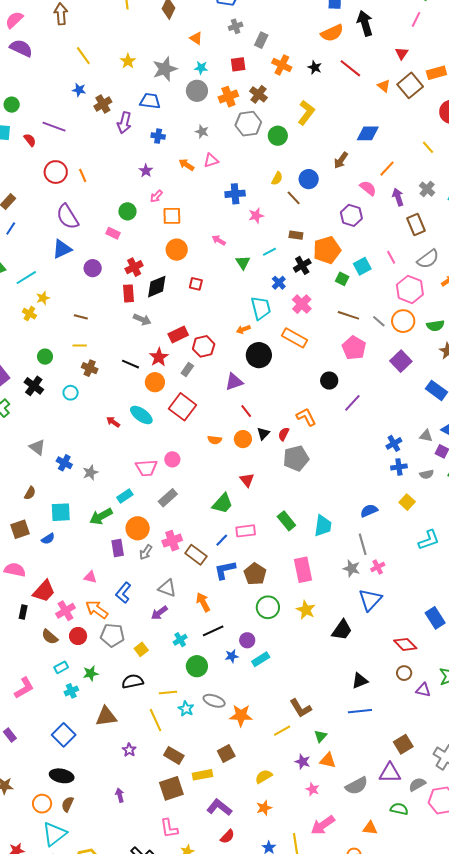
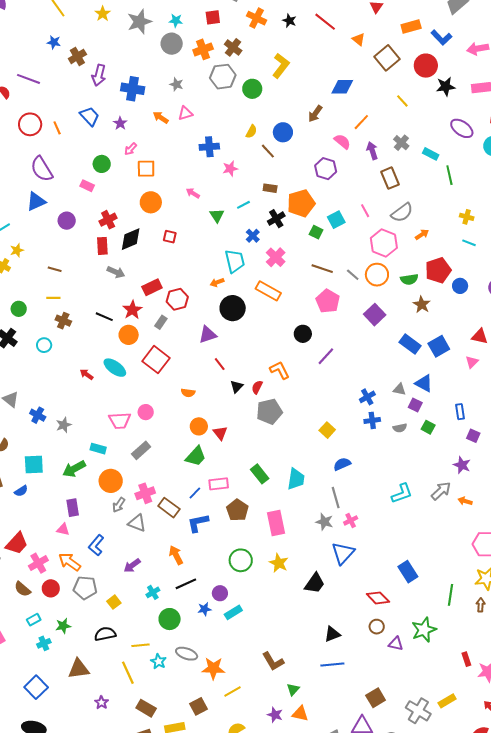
brown square: (410, 85) -> (387, 58), moved
blue trapezoid: (150, 101) -> (90, 116), moved, turned 40
blue cross: (158, 136) -> (133, 89), size x1.6
orange circle: (243, 439) -> (199, 426), moved
cyan rectangle: (125, 496) -> (98, 449), turned 49
yellow square: (407, 502) -> (327, 430), moved
purple rectangle: (118, 548) -> (73, 508), moved
brown pentagon: (255, 574) -> (237, 510), moved
gray triangle: (167, 588) -> (137, 523), moved
yellow line: (282, 731) -> (233, 692), moved

